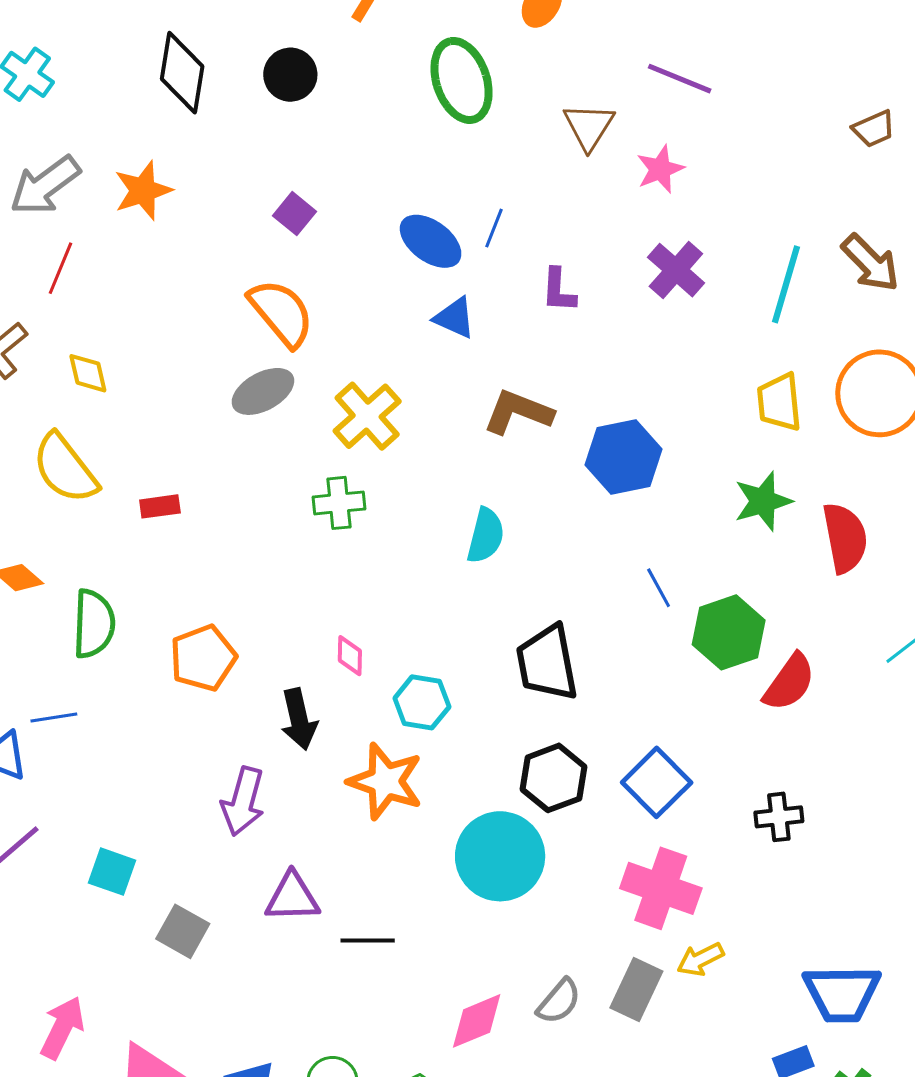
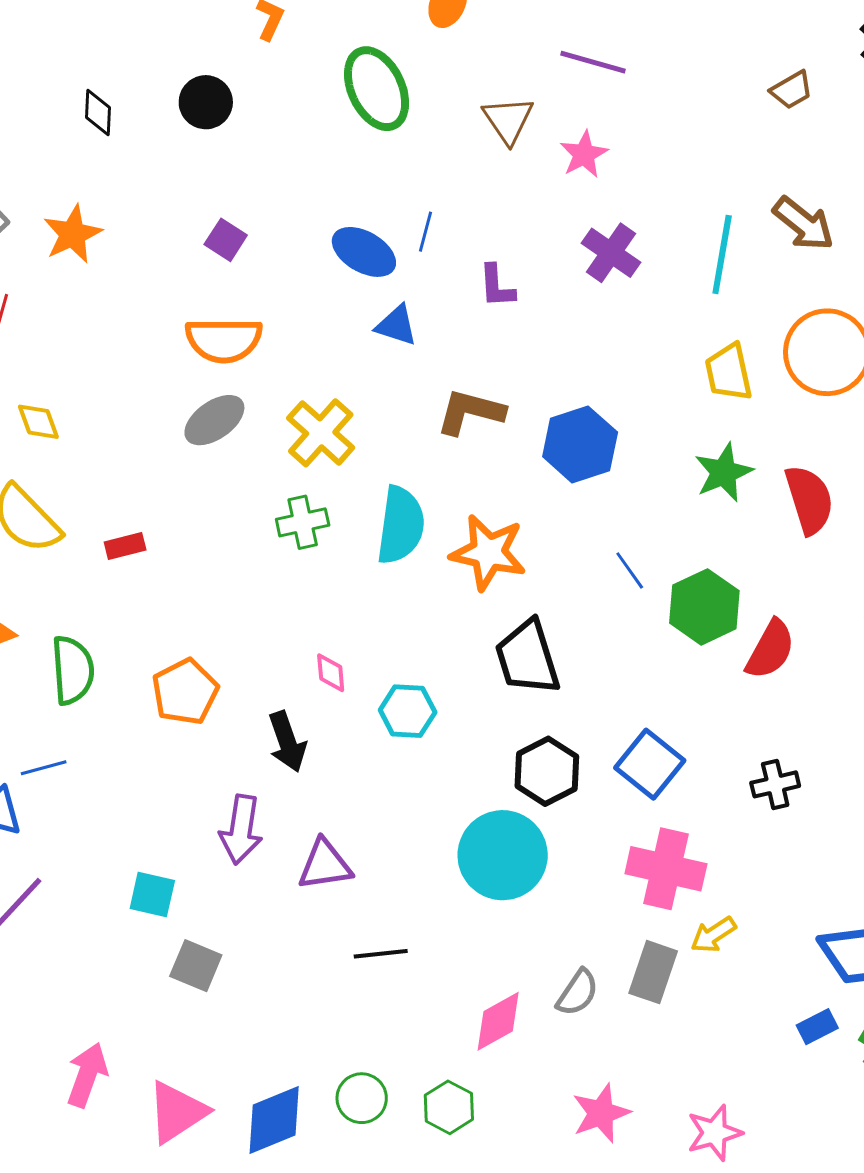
black diamond: (182, 73) -> (98, 112), size x0.6
orange semicircle: (281, 313) -> (224, 340), turned 136
cyan semicircle: (486, 536) -> (401, 525), moved, size x1.4
orange star: (385, 781) -> (488, 552), moved
cyan square: (112, 872) -> (152, 895), moved
purple triangle: (292, 897) -> (325, 865), moved

